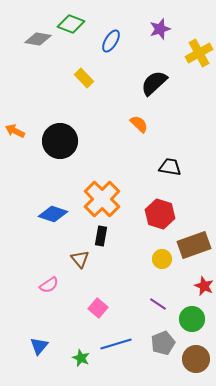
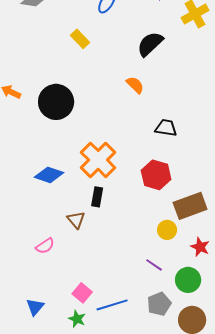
yellow circle: (162, 259) -> (167, 230), moved
pink square: (98, 308) -> (82, 293), moved

